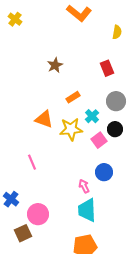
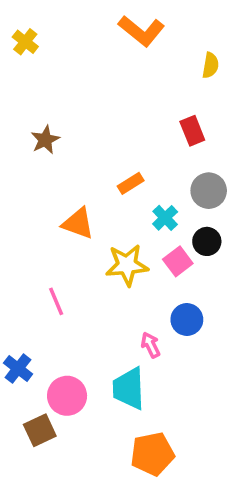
brown star: (55, 65) -> (45, 140), moved
yellow star: (71, 129) -> (127, 265), moved
cyan trapezoid: (87, 210) -> (129, 389), moved

